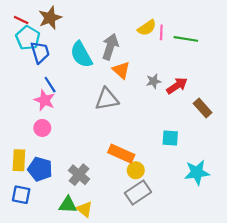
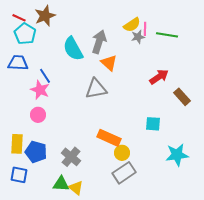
blue trapezoid: (40, 52) -> (18, 63), moved, turned -70
gray star: (154, 81) -> (138, 37), moved

